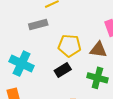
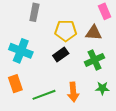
gray rectangle: (38, 25) -> (34, 12), turned -60
green cross: (97, 78) -> (95, 60), turned -36

